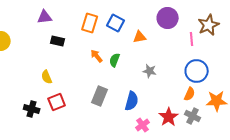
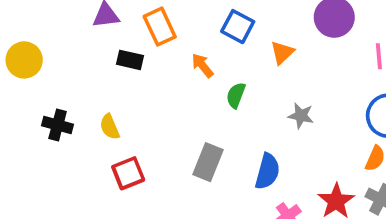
orange rectangle: (90, 23) -> (160, 27), moved, turned -42
orange triangle: (140, 37) -> (282, 53), turned -32
orange arrow: (97, 56) -> (202, 66), moved
black cross: (32, 109) -> (58, 125), moved

